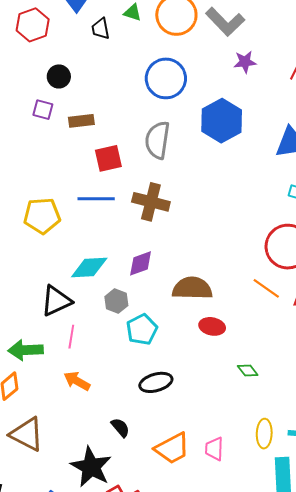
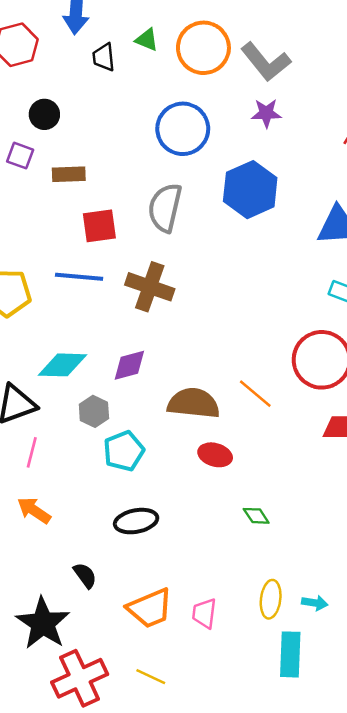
purple star: (245, 62) -> (266, 113), moved
orange line: (266, 288) -> (255, 394), moved

